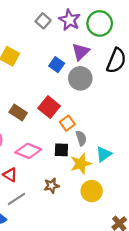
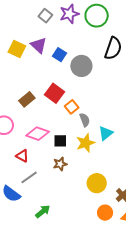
purple star: (70, 20) -> (69, 14), turned 30
purple triangle: (81, 52) -> (39, 45), moved, turned -30
brown rectangle: (18, 112) -> (27, 99), turned -70
black square: (61, 150) -> (60, 141), moved
yellow circle: (92, 191) -> (97, 183), moved

